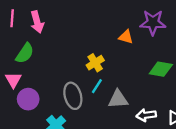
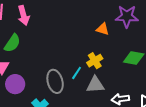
yellow cross: (95, 63) -> (95, 61), moved

